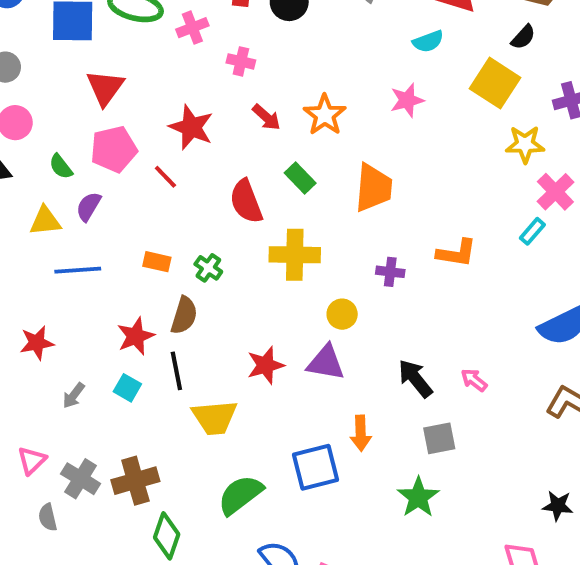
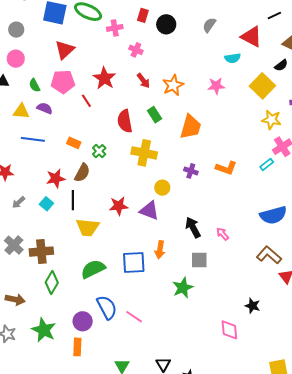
purple semicircle: (89, 207) -> (45, 108), turned 70

